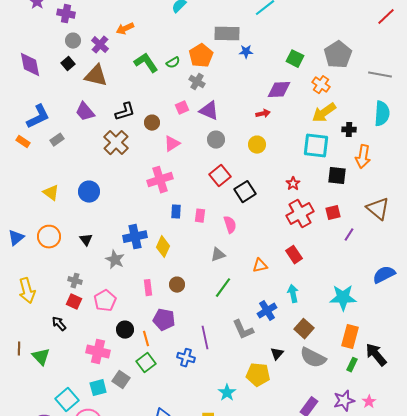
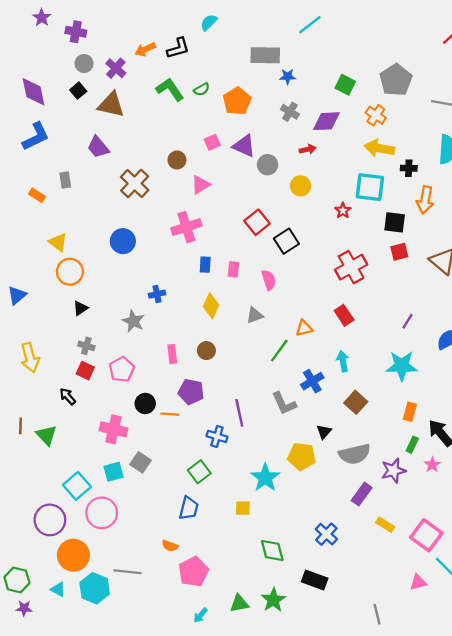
orange pentagon: (201, 56) -> (237, 101), moved
gray cross: (197, 82) -> (290, 112), moved
black L-shape: (125, 112) -> (178, 48), moved
yellow arrow: (324, 113) -> (379, 148), turned 45
blue L-shape: (38, 117) -> (36, 136), moved
gray rectangle: (57, 140) -> (65, 180), turned -64
gray circle: (216, 140) -> (268, 165), moved
orange rectangle: (23, 142) -> (37, 195), moved
red star: (293, 184) -> (343, 211), moved
blue circle: (89, 192) -> (123, 241), moved
red square: (333, 213) -> (399, 252), moved
purple line: (349, 235) -> (408, 321), moved
orange circle: (49, 237) -> (70, 272), moved
blue cross: (135, 237) -> (157, 294), size x0.6
black triangle: (86, 240) -> (81, 308), moved, turned 32
yellow diamond: (163, 247) -> (211, 306), moved
green line: (223, 288) -> (279, 351), moved
orange rectangle: (350, 337) -> (410, 412), size x0.7
orange line: (146, 339) -> (170, 414), turned -70
gray semicircle: (313, 358) -> (355, 454), moved, turned -40
green square: (146, 363) -> (199, 472), moved
cyan star: (227, 393) -> (265, 478), size x1.4
purple star: (344, 401) -> (393, 471), moved
pink star: (369, 402) -> (432, 465), moved

